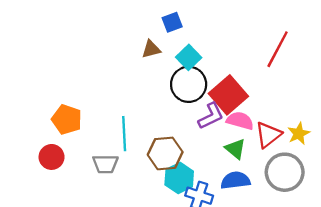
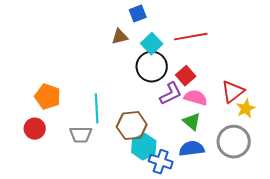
red line: (278, 49) -> (191, 37), moved, turned 52
red square: (228, 95) -> (186, 76), size x0.6
red triangle: (268, 135) -> (233, 92), moved

